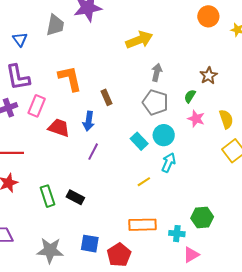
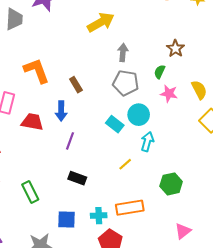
black rectangle: (75, 197) -> (77, 178), moved
green hexagon: (202, 218) -> (171, 184), moved
cyan cross: (177, 234) -> (99, 216), moved
blue square: (90, 244) -> (66, 219), moved

